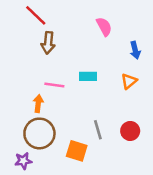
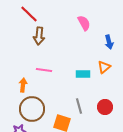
cyan rectangle: (88, 76) -> (83, 74), moved
orange arrow: (38, 104) -> (23, 85), moved

